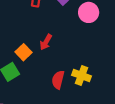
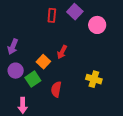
red semicircle: (58, 80) -> (56, 89), moved

